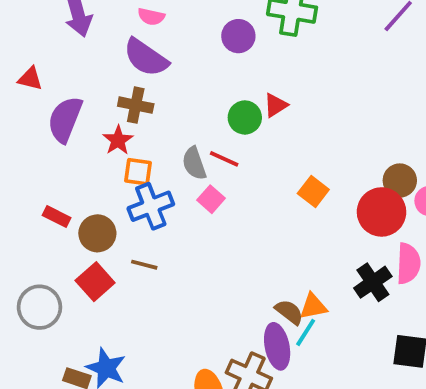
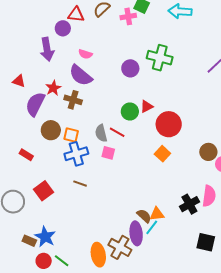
red star: (118, 140) -> (53, 88), moved
pink square: (211, 199) -> (108, 153), turned -32
red circle: (381, 212) -> (169, 124), moved
brown circle: (97, 233) -> (51, 130), moved
brown line: (144, 265) -> (80, 184), moved

